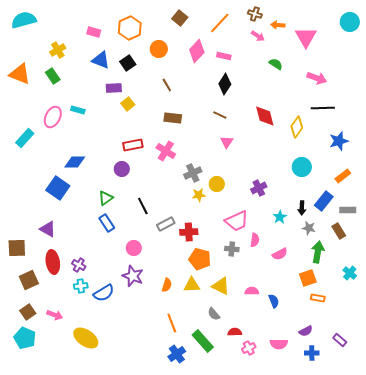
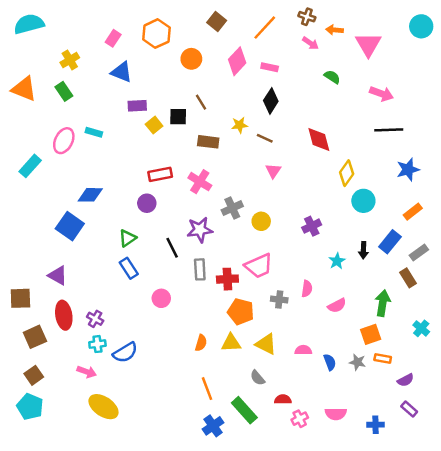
pink rectangle: (94, 32) -> (113, 38), turned -72
black square: (128, 63) -> (178, 117), moved, turned 35
yellow diamond: (297, 127) -> (347, 173), moved
yellow star: (199, 195) -> (239, 125), moved
gray rectangle: (348, 210) -> (419, 253), turned -35
pink trapezoid: (237, 221) -> (259, 266), moved
gray rectangle: (166, 224) -> (200, 269), turned -66
gray star: (309, 228) -> (357, 362), moved
purple star: (133, 276) -> (200, 230), moved, turned -30
pink arrow: (55, 315) -> (87, 372), moved
purple semicircle: (306, 331) -> (406, 380), moved

